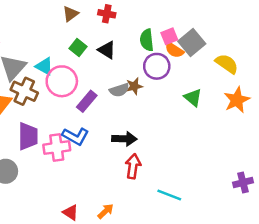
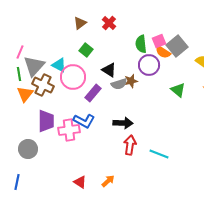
red cross: (107, 14) -> (109, 23), turned 32
black triangle: (107, 50) -> (109, 70), moved
cyan line: (169, 195) -> (159, 154), moved

